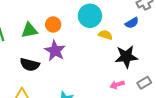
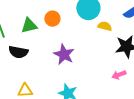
purple star: (55, 51) -> (64, 54), moved
black semicircle: (30, 65) -> (18, 52), moved

